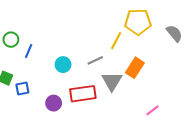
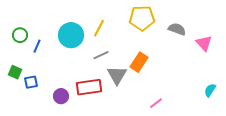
gray semicircle: (174, 33) -> (177, 29), turned -30
yellow line: (116, 41) -> (99, 28), moved
cyan circle: (63, 65) -> (71, 35), moved, size x1.6

